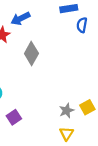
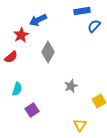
blue semicircle: (82, 25) -> (94, 26), turned 32
gray star: (67, 111) -> (71, 86), moved

